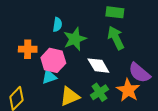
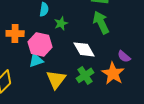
green star: (75, 39) -> (61, 23), size x0.6
purple semicircle: (139, 73) -> (124, 56), size x0.6
yellow triangle: (70, 96) -> (56, 79), turned -30

